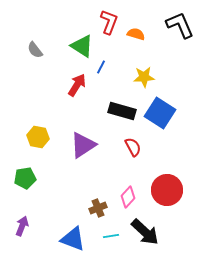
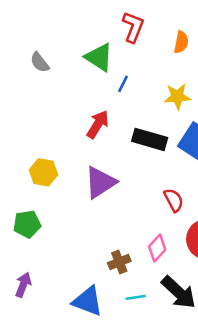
orange semicircle: (136, 34) -> (181, 42), moved, turned 84
red arrow: (77, 85) -> (98, 124), moved
red semicircle: (133, 147) -> (174, 200), moved

